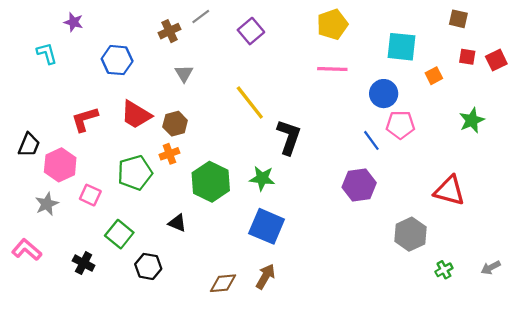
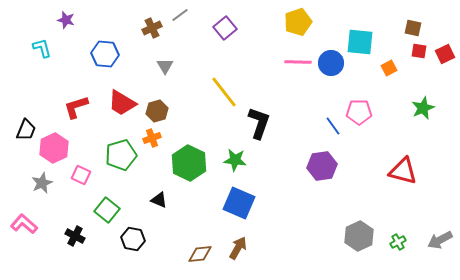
brown square: (458, 19) -> (413, 28), moved
blue circle: (384, 94) -> (331, 63), moved
gray hexagon: (410, 234) -> (359, 236), moved
gray arrow: (491, 268) -> (440, 240), size x1.4

